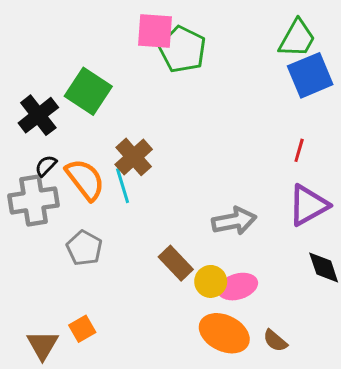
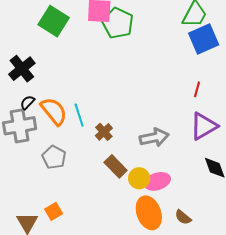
green square: (88, 91) -> (54, 21), moved
brown cross: (134, 157) -> (104, 132), moved, size x0.7
orange ellipse: (224, 333) -> (149, 213), turned 44

